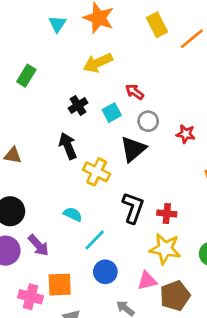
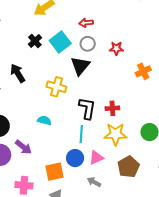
red arrow: (135, 92) -> (86, 23), moved, turned -32
cyan square: (112, 113) -> (60, 42), size x1.5
black arrow: (68, 146) -> (18, 73), moved
cyan line: (95, 240) -> (81, 134), moved, turned -30
pink triangle: (147, 281) -> (96, 158), moved
orange square: (60, 285) -> (55, 172), moved

